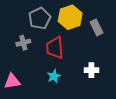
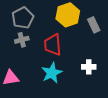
gray pentagon: (40, 18) -> (23, 18), moved
cyan star: (54, 76) -> (52, 73), size x1.5

